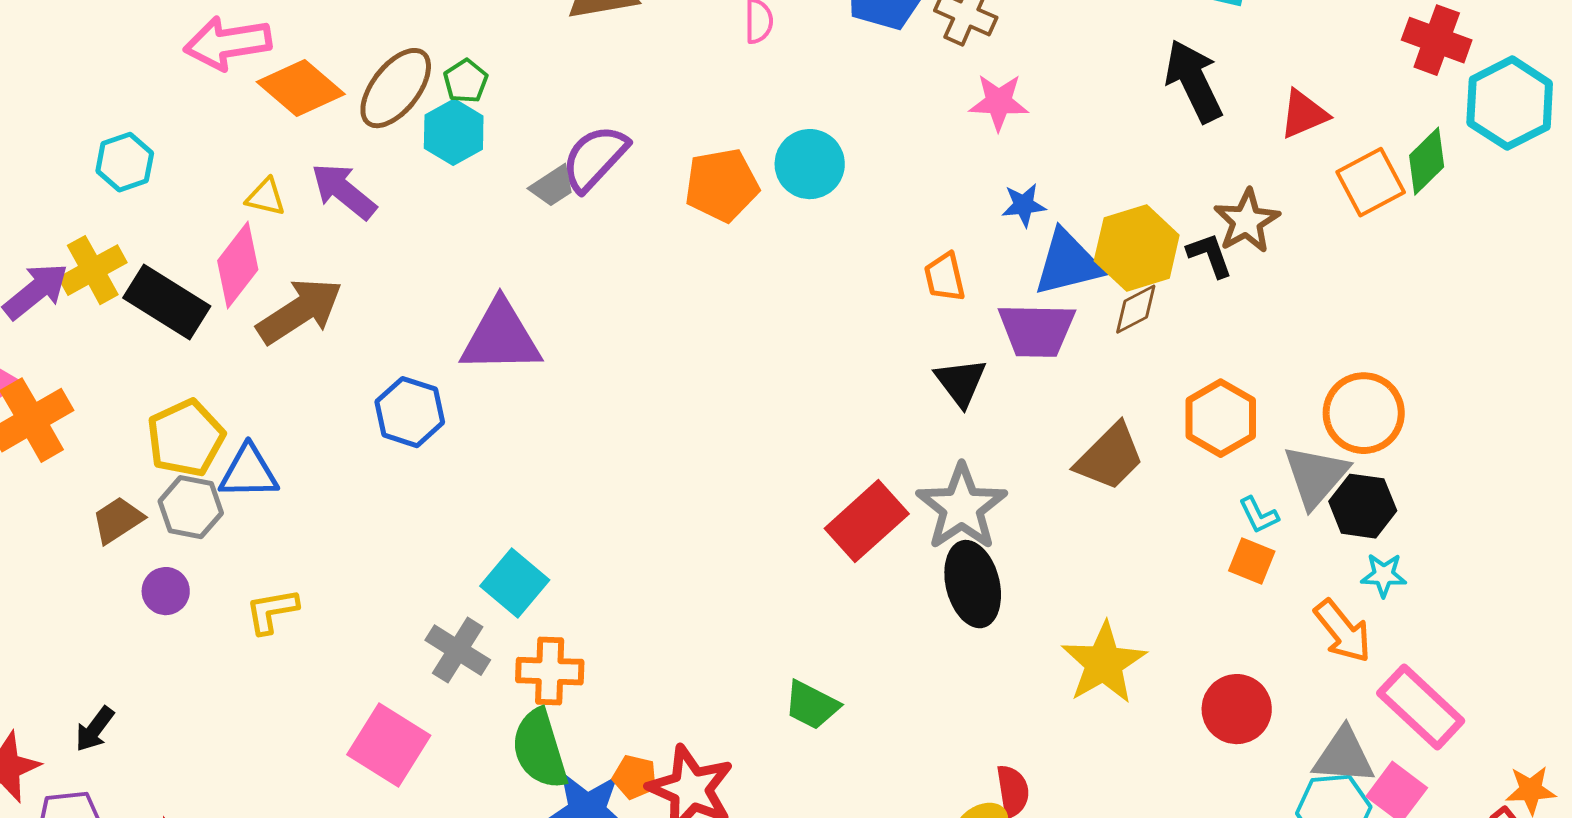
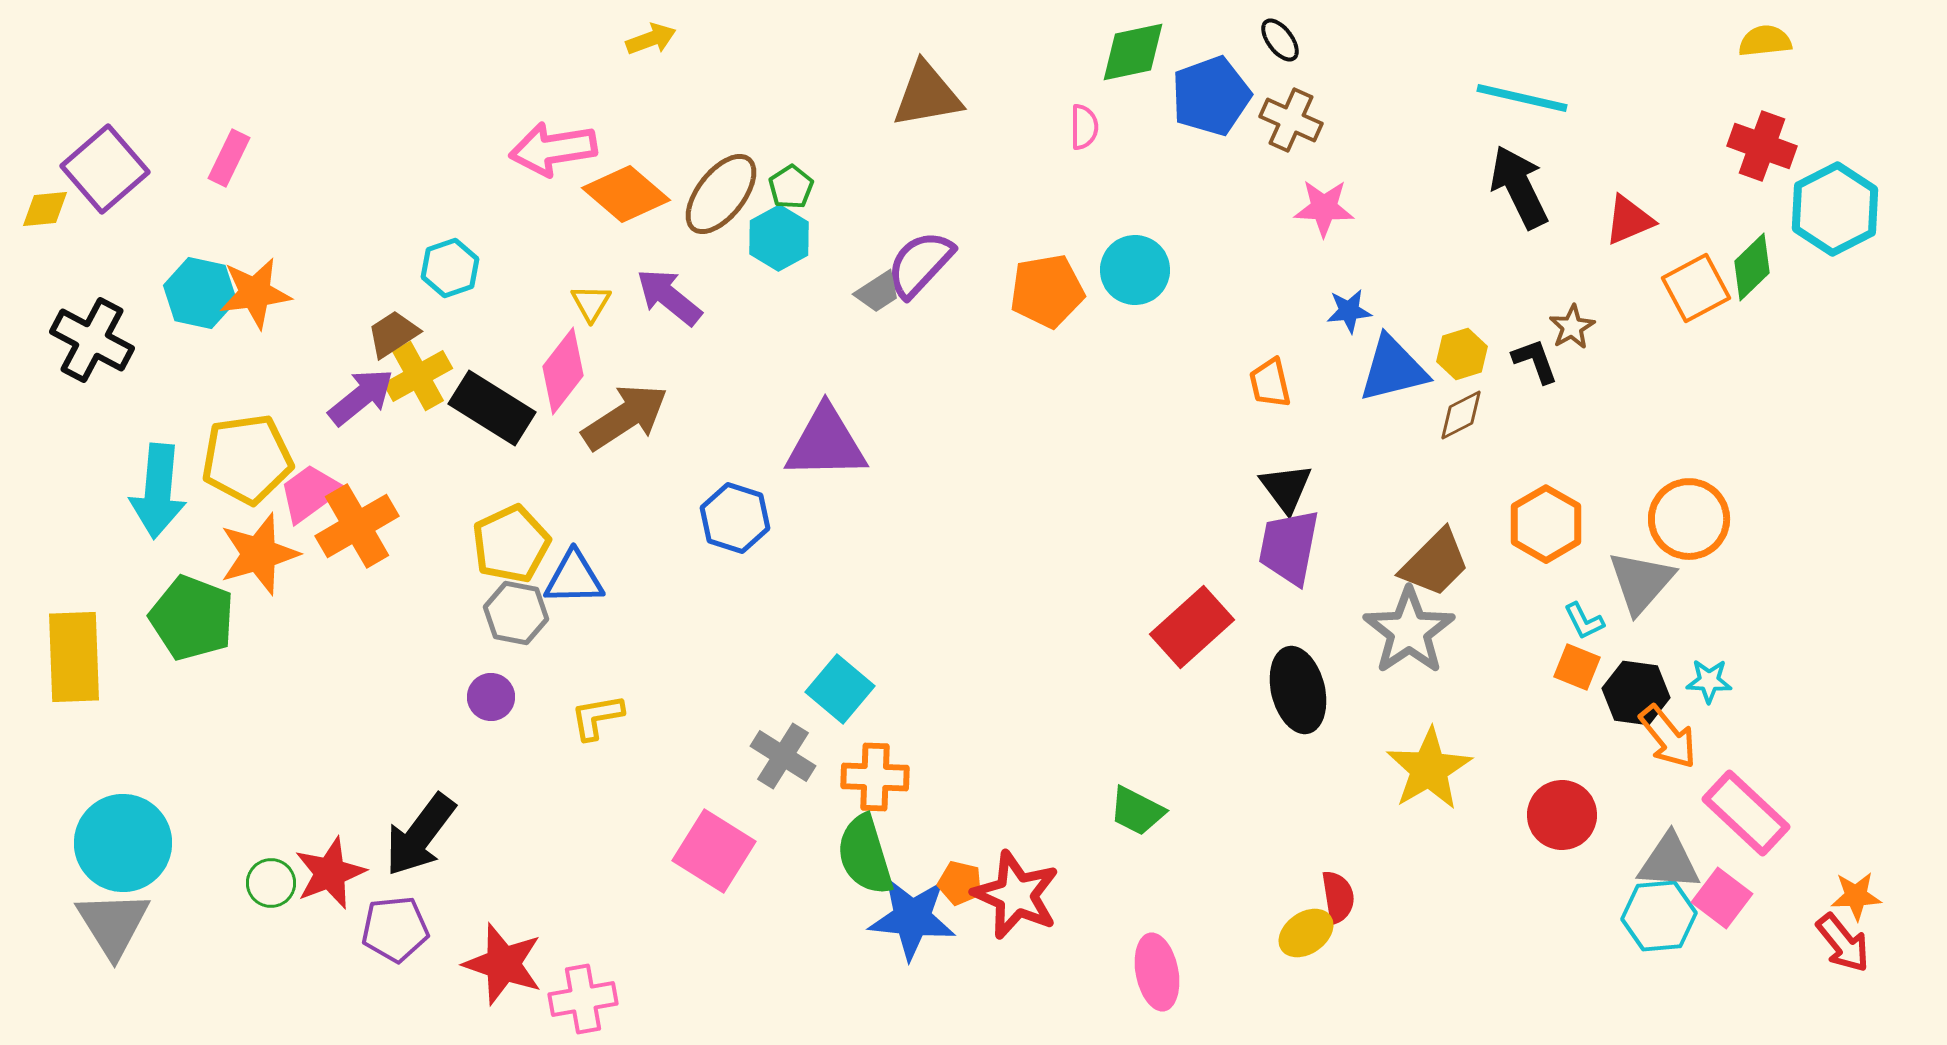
yellow triangle: (266, 197) -> (591, 303), turned 48
brown star: (1247, 221) -> (1572, 327), size x0.7
yellow hexagon: (1137, 248) -> (1462, 354), size x0.6
purple trapezoid: (1037, 330) -> (1289, 547), moved, turned 100
black hexagon: (1363, 506) -> (1636, 693), moved
gray star: (962, 507) -> (1409, 631), moved
brown trapezoid: (118, 520) -> (393, 334), moved
black arrow: (95, 729) -> (420, 835), size x1.8

